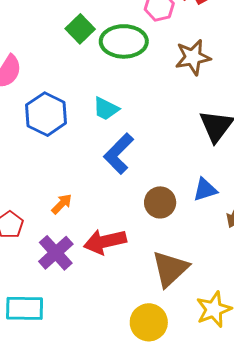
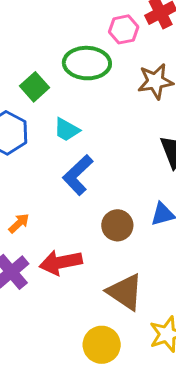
green square: (80, 29) -> (34, 87), moved
brown triangle: (170, 269) -> (125, 292), turned -45

